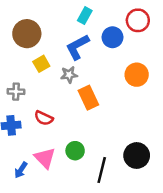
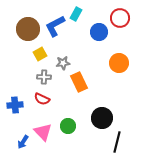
blue L-shape: (78, 47) -> (55, 26), moved
gray cross: (16, 92) -> (44, 77), moved
black circle: (137, 156) -> (102, 118), moved
black line: (102, 170) -> (117, 142), moved

